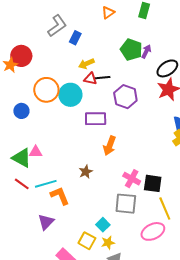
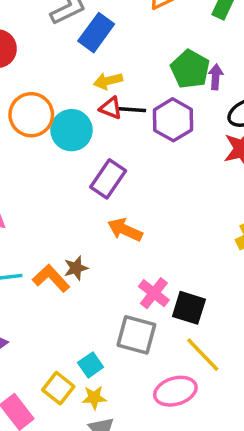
blue rectangle: (75, 38) -> (96, 33), size x1.5
purple arrow: (146, 51) -> (216, 77), turned -32
purple hexagon: (125, 97) -> (173, 120), moved
purple rectangle: (96, 119) -> (108, 179), turned -65
orange arrow: (110, 146) -> (125, 230), turned 84
orange L-shape: (60, 196) -> (51, 278), moved, turned -30
yellow line: (165, 208) -> (203, 355), turned -30

